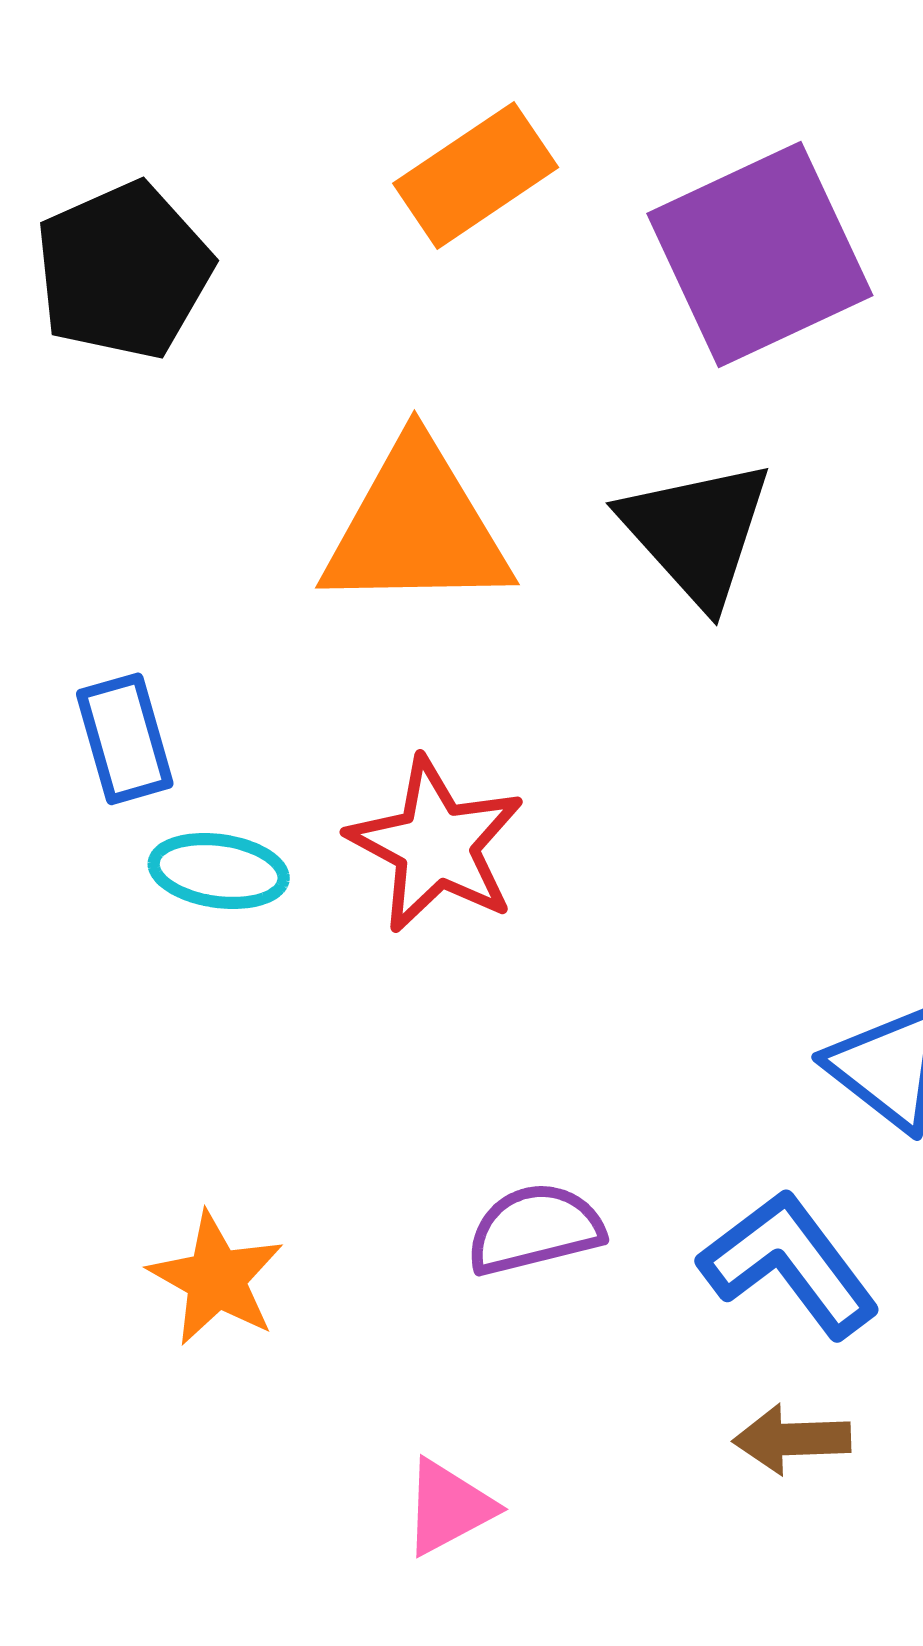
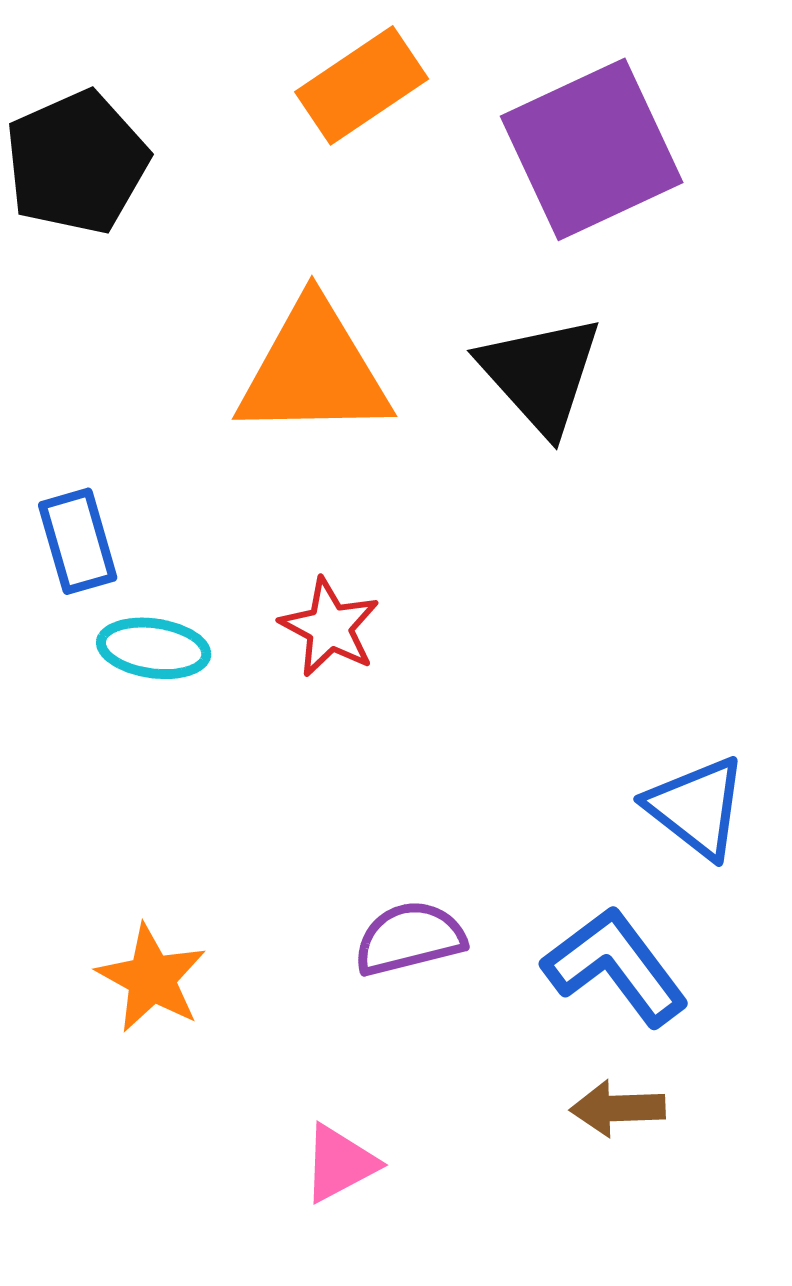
red star: (436, 845) -> (330, 627), size x0.7

